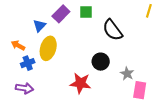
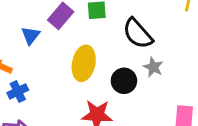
yellow ellipse: (48, 48) -> (84, 63), moved
gray star: (127, 74) -> (153, 67), moved

